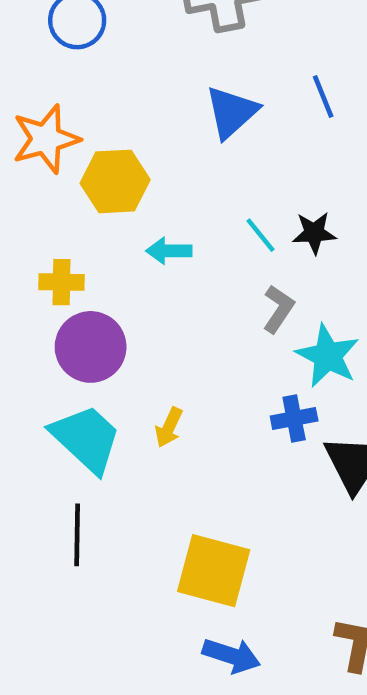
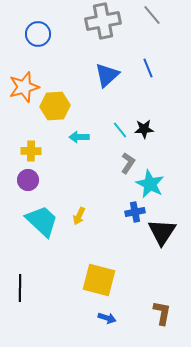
purple circle: (91, 347) -> (28, 180), moved, size x0.7
black line: (77, 535) -> (20, 288), moved
blue arrow: (231, 656) -> (107, 318), size x0.7

